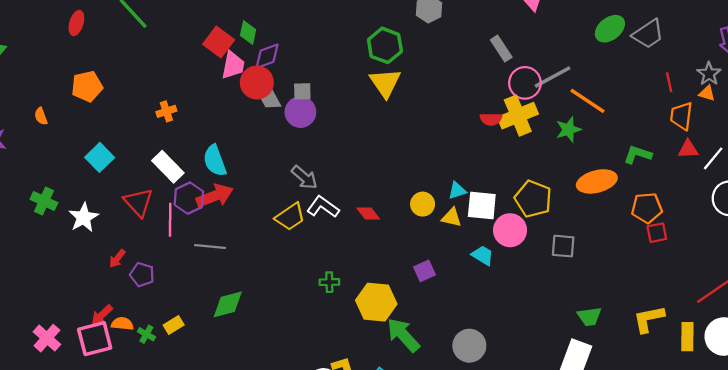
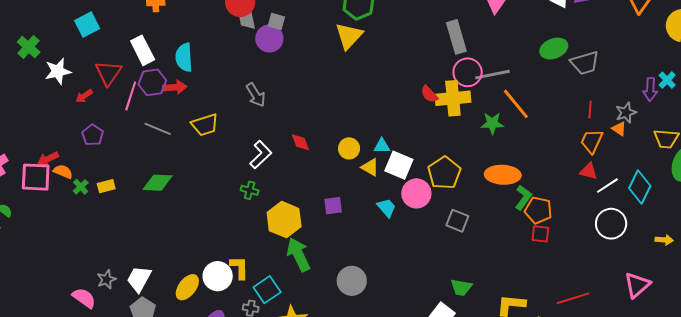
gray rectangle: (501, 48) -> (456, 37), size x1.4
red semicircle: (491, 119) -> (429, 94), turned 30
green L-shape: (638, 155) -> (523, 198), moved, turned 90
red arrow: (215, 196) -> (175, 87), size x0.7
white L-shape: (323, 207) -> (261, 155), moved, turned 84
yellow trapezoid: (290, 217) -> (205, 125), moved
red arrow: (117, 259) -> (84, 96), moved

